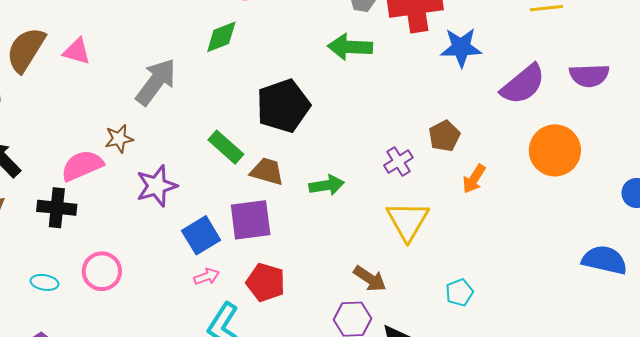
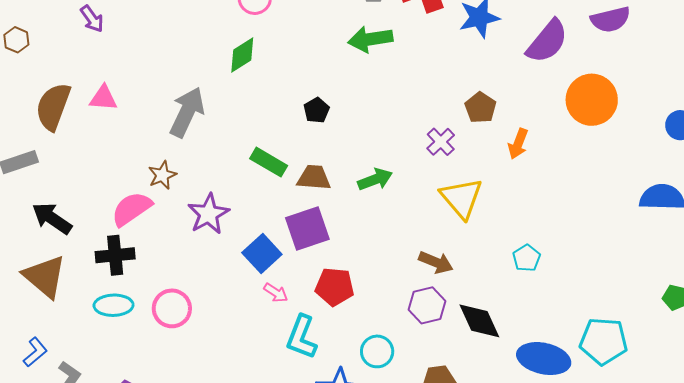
black pentagon: (283, 106) -> (317, 110), size x0.5
pink arrow: (207, 277) -> (276, 293), turned 65
cyan ellipse: (44, 282) -> (114, 305), moved, size x1.4

